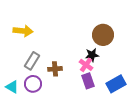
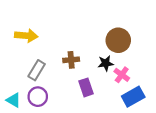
pink cross: (86, 65) -> (122, 75), moved
brown cross: (55, 69) -> (71, 60), moved
purple rectangle: (88, 81) -> (86, 87), moved

